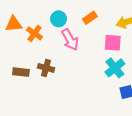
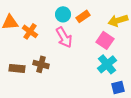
cyan circle: (59, 19) -> (63, 14), moved
pink square: (113, 43) -> (105, 40), turned 30

